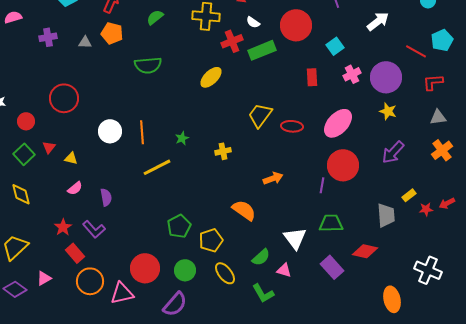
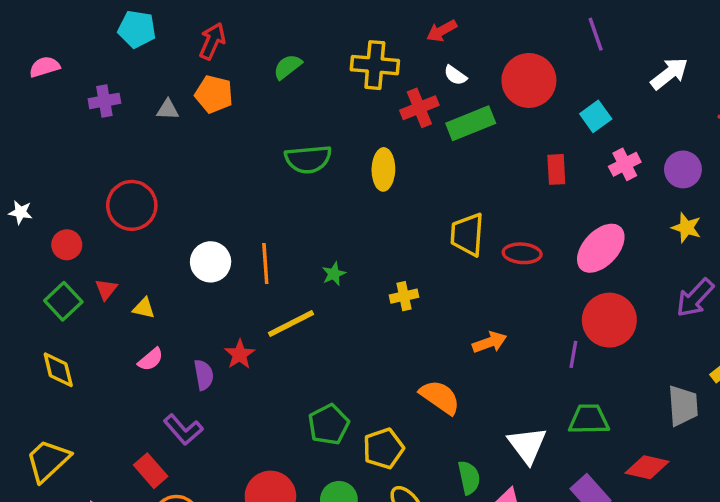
green semicircle: (148, 65) -> (308, 159), moved
yellow ellipse: (211, 77) -> (383, 169), turned -45
purple circle: (386, 77) -> (683, 169), size x0.7
yellow trapezoid: (260, 115) -> (467, 234), turned -32
red star: (63, 227) -> (240, 354), moved
green semicircle: (261, 257) -> (469, 478), turned -60

